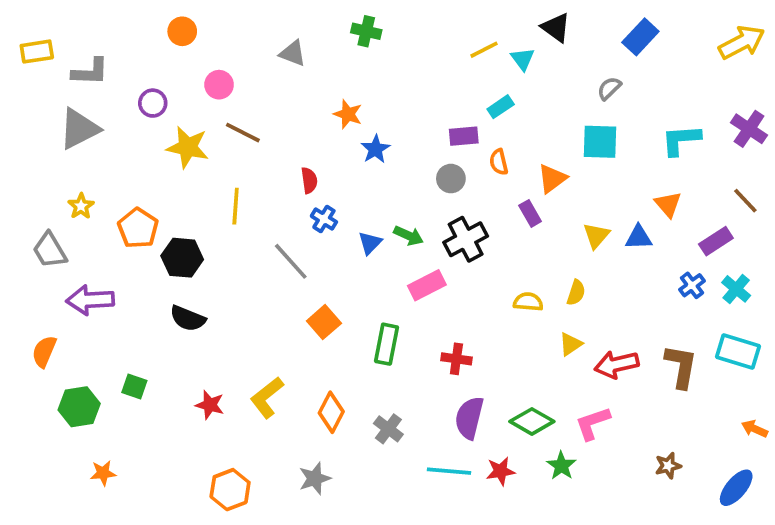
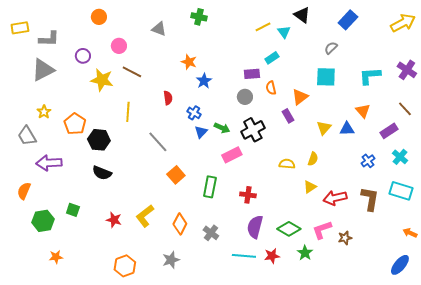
blue cross: (324, 219) -> (194, 113), moved
blue cross: (692, 285) -> (368, 161), moved
brown star: (668, 466) -> (345, 238), moved

